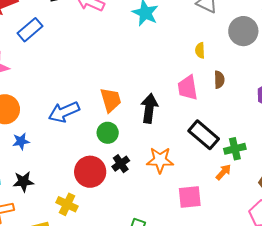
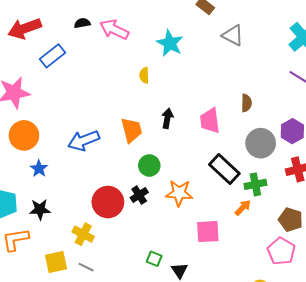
gray circle: (243, 31) -> (261, 143), moved
yellow semicircle: (200, 50) -> (144, 75), moved
brown semicircle: (219, 80) -> (246, 103), moved
black arrow: (149, 108) -> (167, 118), moved, size x0.7
green circle: (108, 133) -> (149, 165), moved
blue star: (21, 141) -> (39, 169), turned -30

